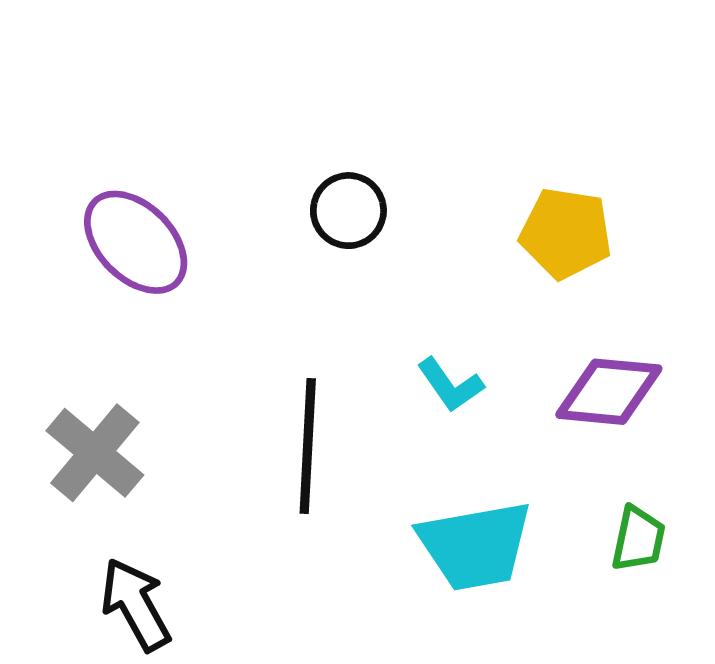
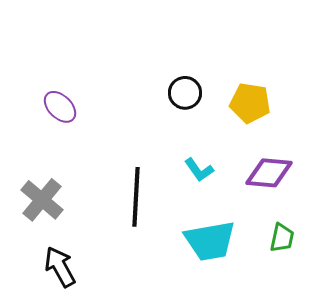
black circle: (348, 211) -> (185, 93), moved
purple ellipse: (136, 242) -> (60, 107), size x0.7

